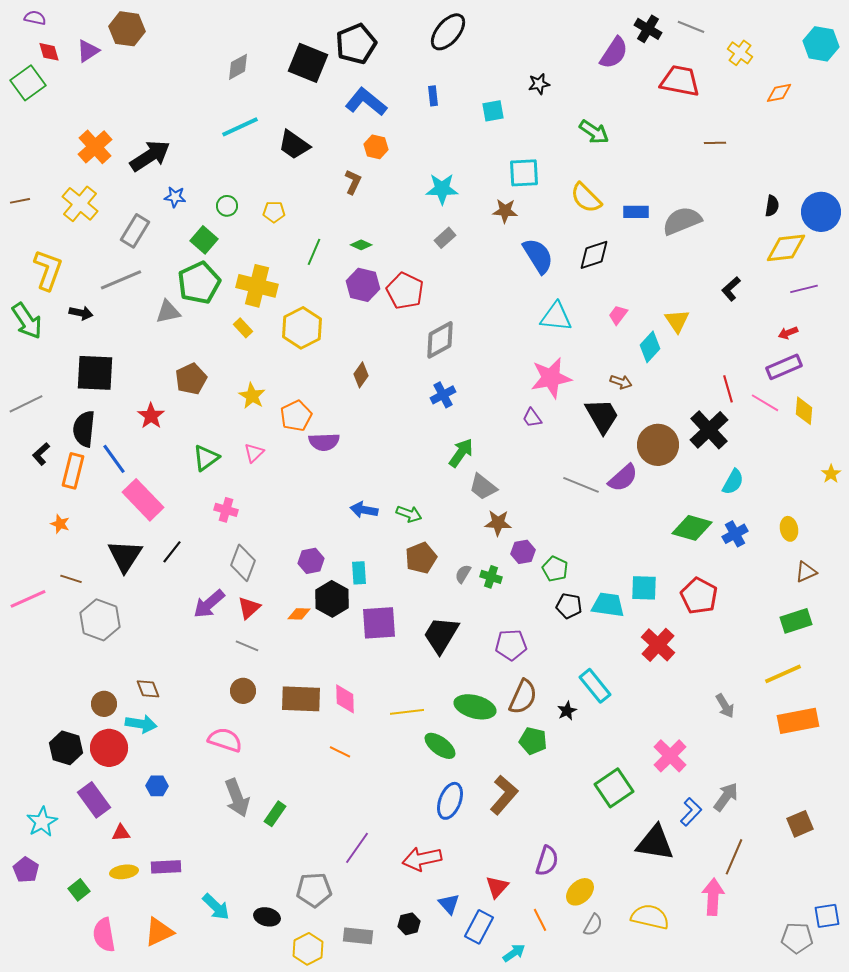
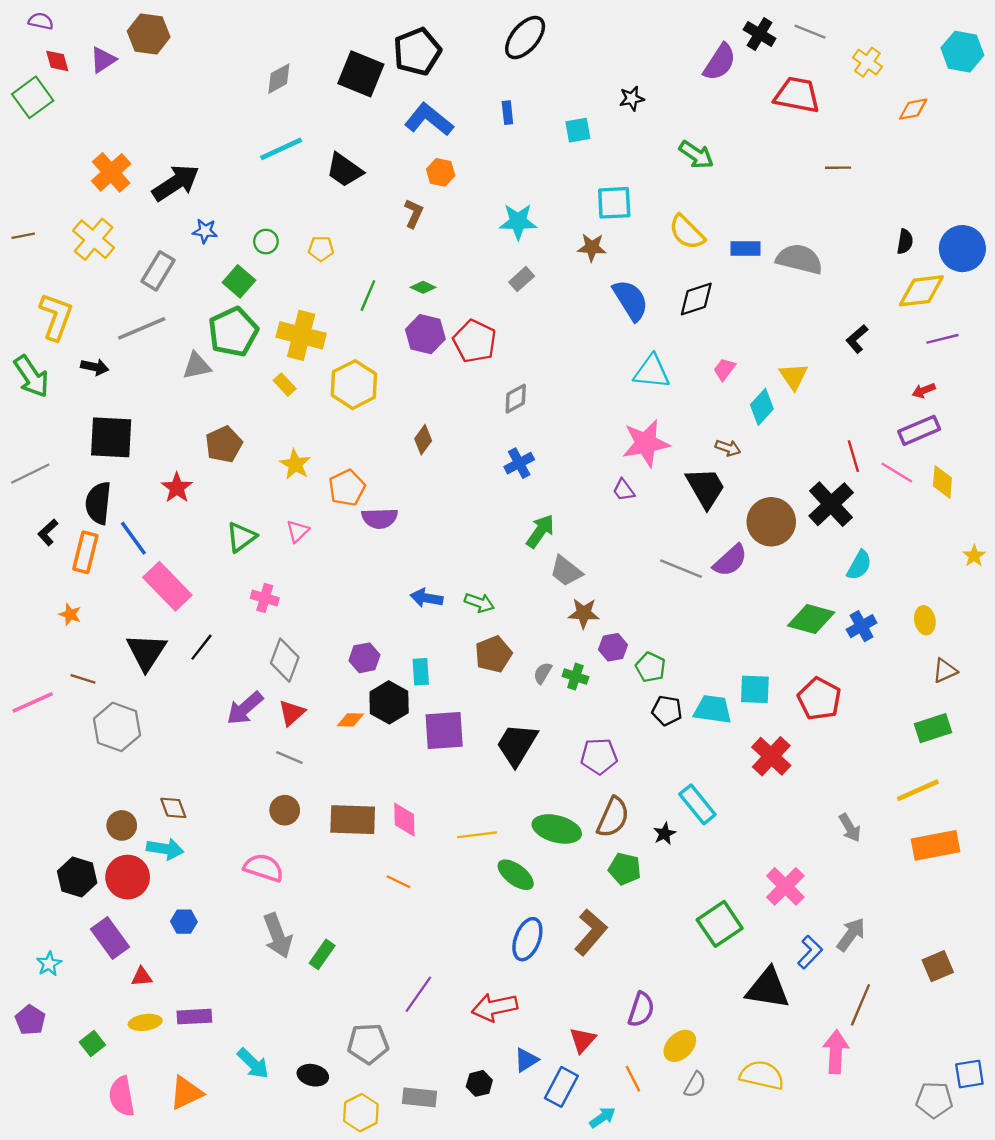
gray semicircle: (682, 221) -> (799, 259), turned 36
gray diamond: (440, 340) -> (516, 399), size x0.7
cyan star: (42, 822) -> (49, 964), size x0.7
blue triangle: (449, 904) -> (526, 1060), turned 40

